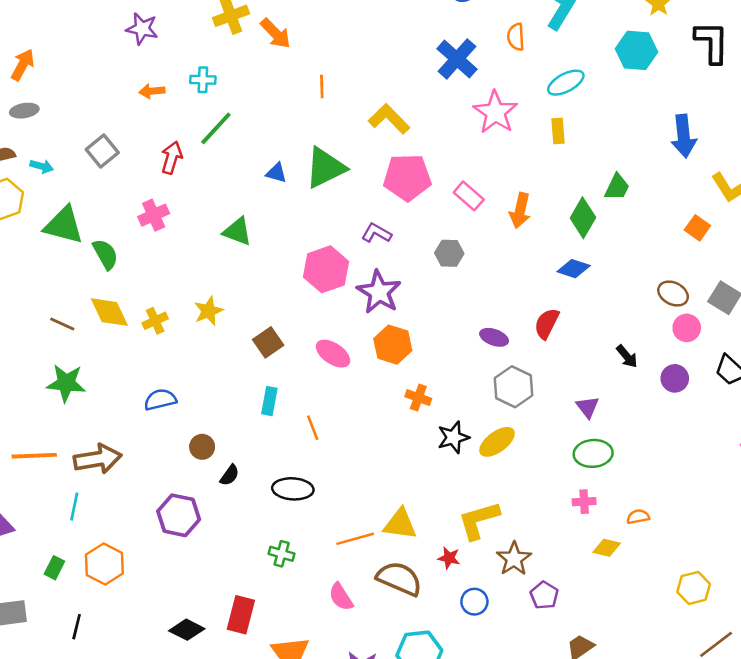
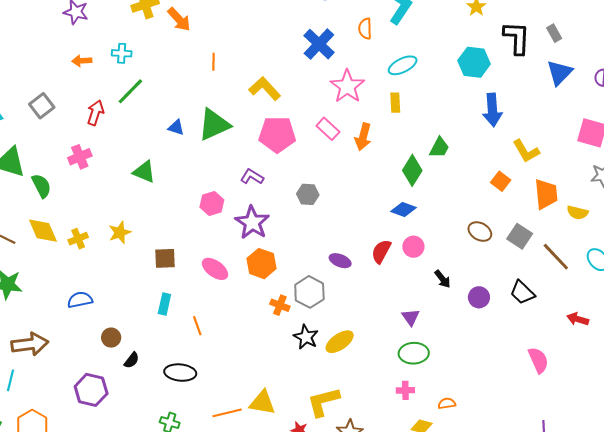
cyan hexagon: (636, 50) -> (474, 62), moved
pink rectangle: (469, 196) -> (328, 129), moved
orange arrow: (520, 211) -> (363, 137), moved
pink hexagon: (326, 269) -> (212, 203), size x0.7
pink circle: (687, 328) -> (413, 247), moved
brown square: (268, 342) -> (165, 258), turned 30
gray hexagon: (513, 387) -> (309, 292), moved
black star: (453, 437) -> (306, 337), turned -30

